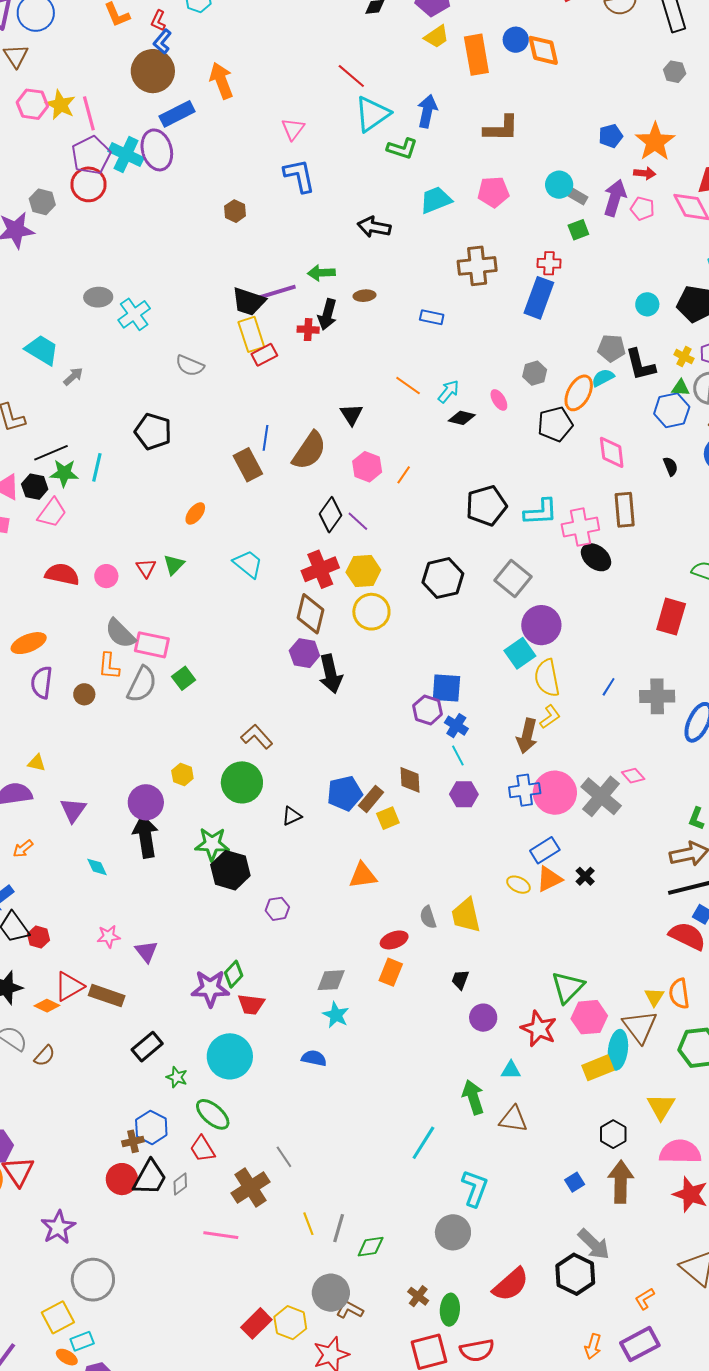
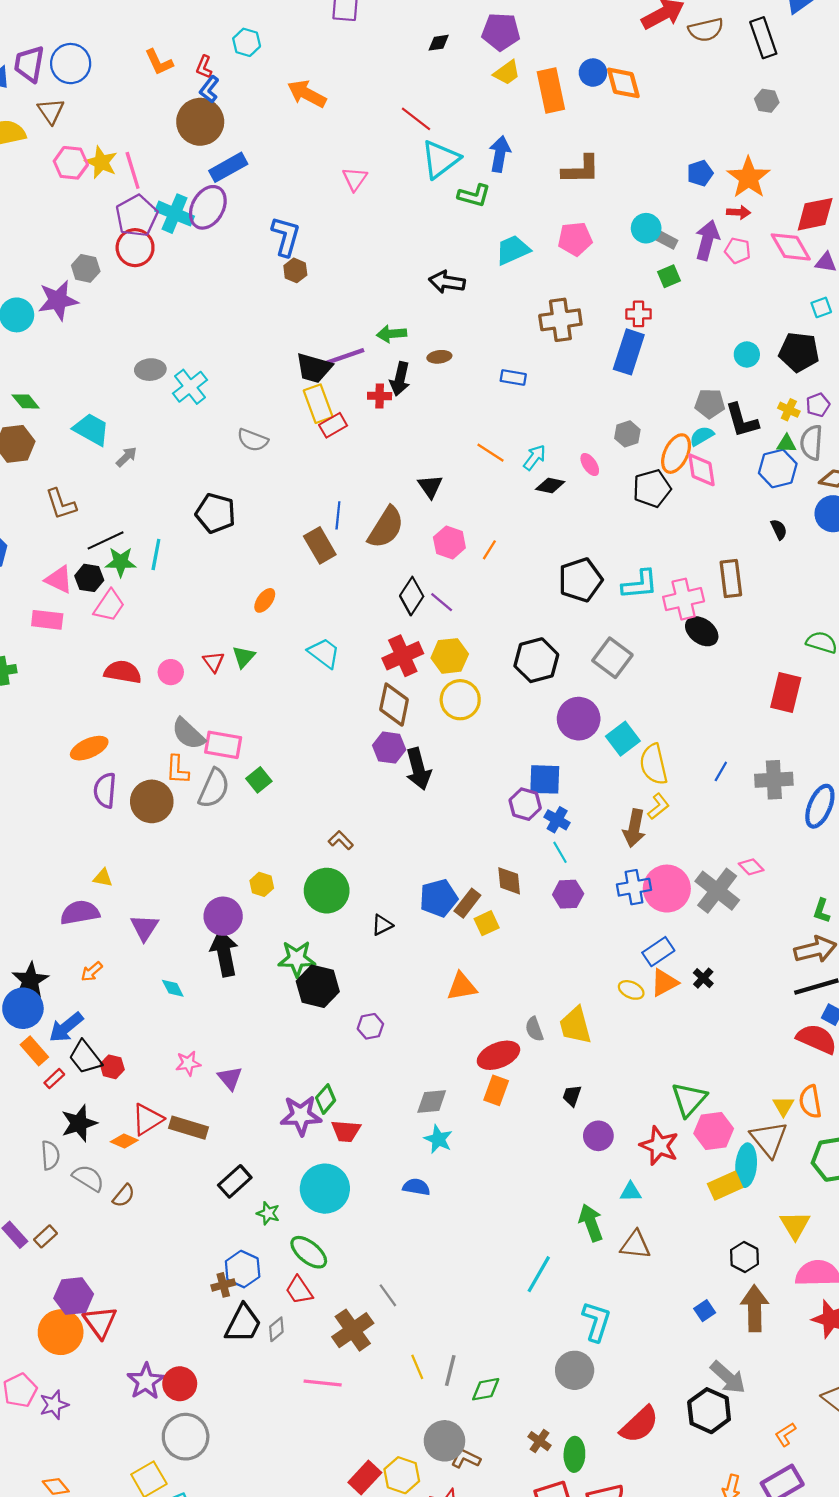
orange arrow: (221, 81) -> (307, 94), moved, turned -39
purple ellipse: (157, 150) -> (208, 207), turned 48
blue L-shape: (299, 176) -> (286, 236), moved, turned 30
pink diamond: (612, 452) -> (701, 470), moved
purple circle: (541, 625) -> (579, 719), moved
brown circle: (84, 694) -> (152, 801), size x1.8
brown L-shape: (257, 737) -> (341, 840), size x0.7
red ellipse: (394, 940) -> (498, 1055), size x1.4
red circle: (122, 1179) -> (180, 1384), moved

